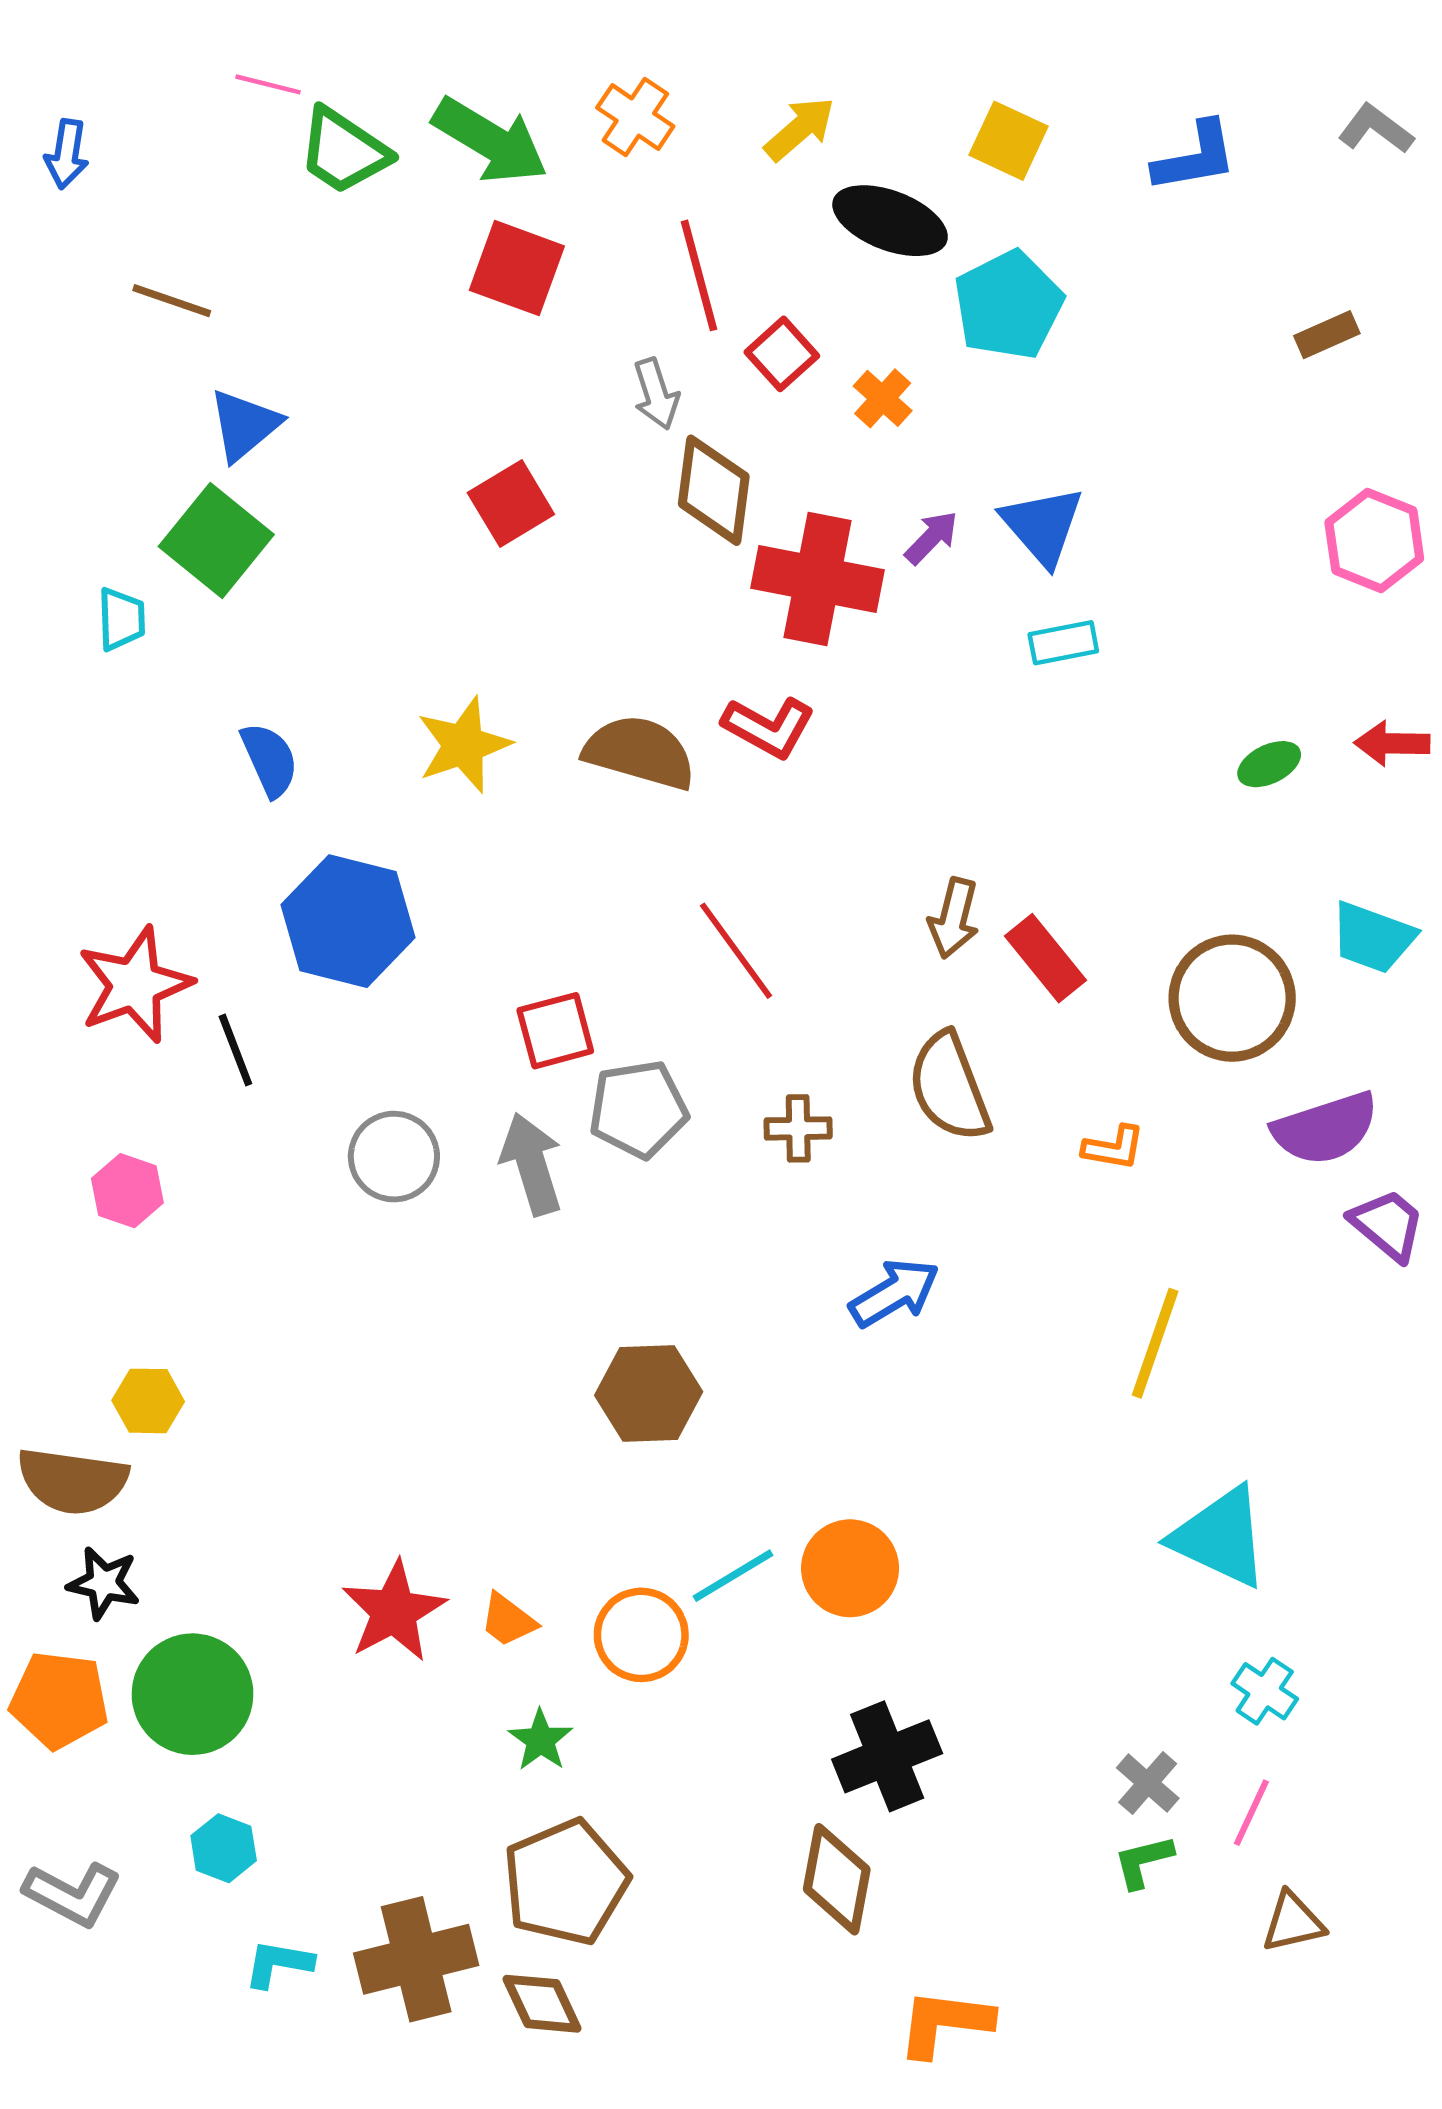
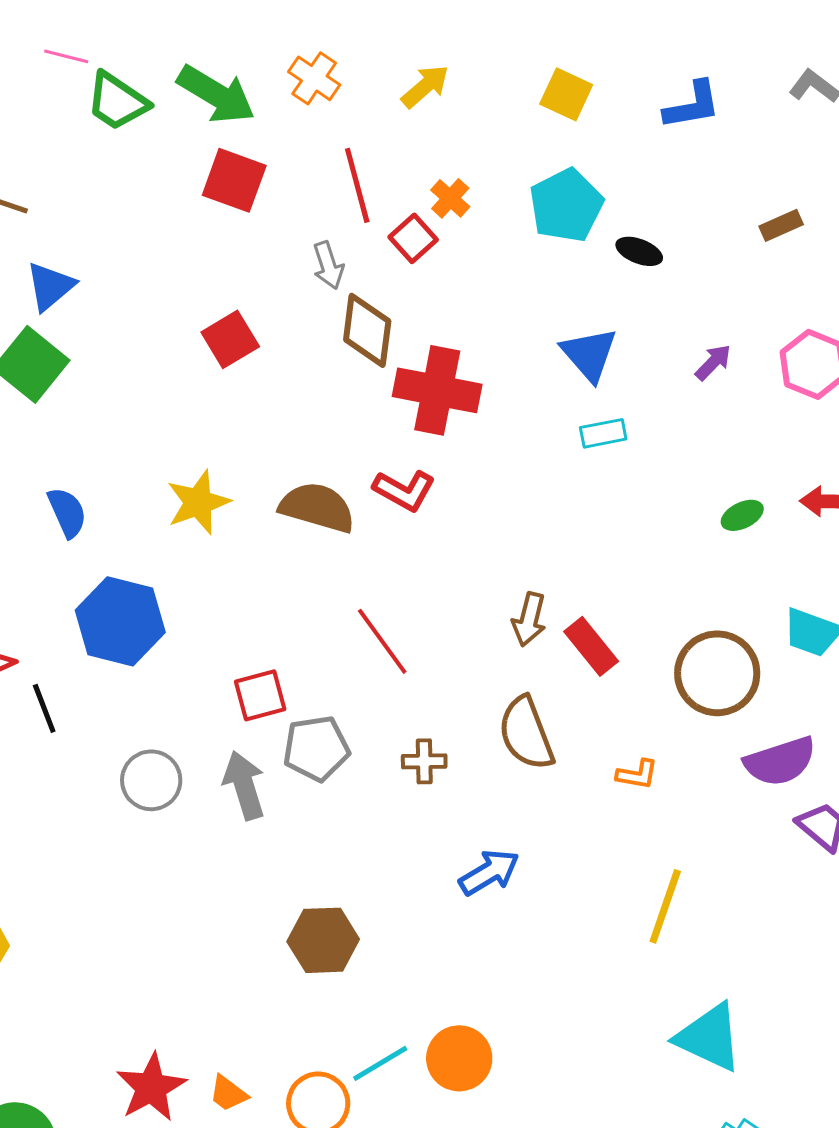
black ellipse: (890, 221) -> (639, 251), moved, size x0.6
orange cross: (883, 398) -> (450, 198), moved
purple arrow: (931, 538) -> (713, 362), moved

